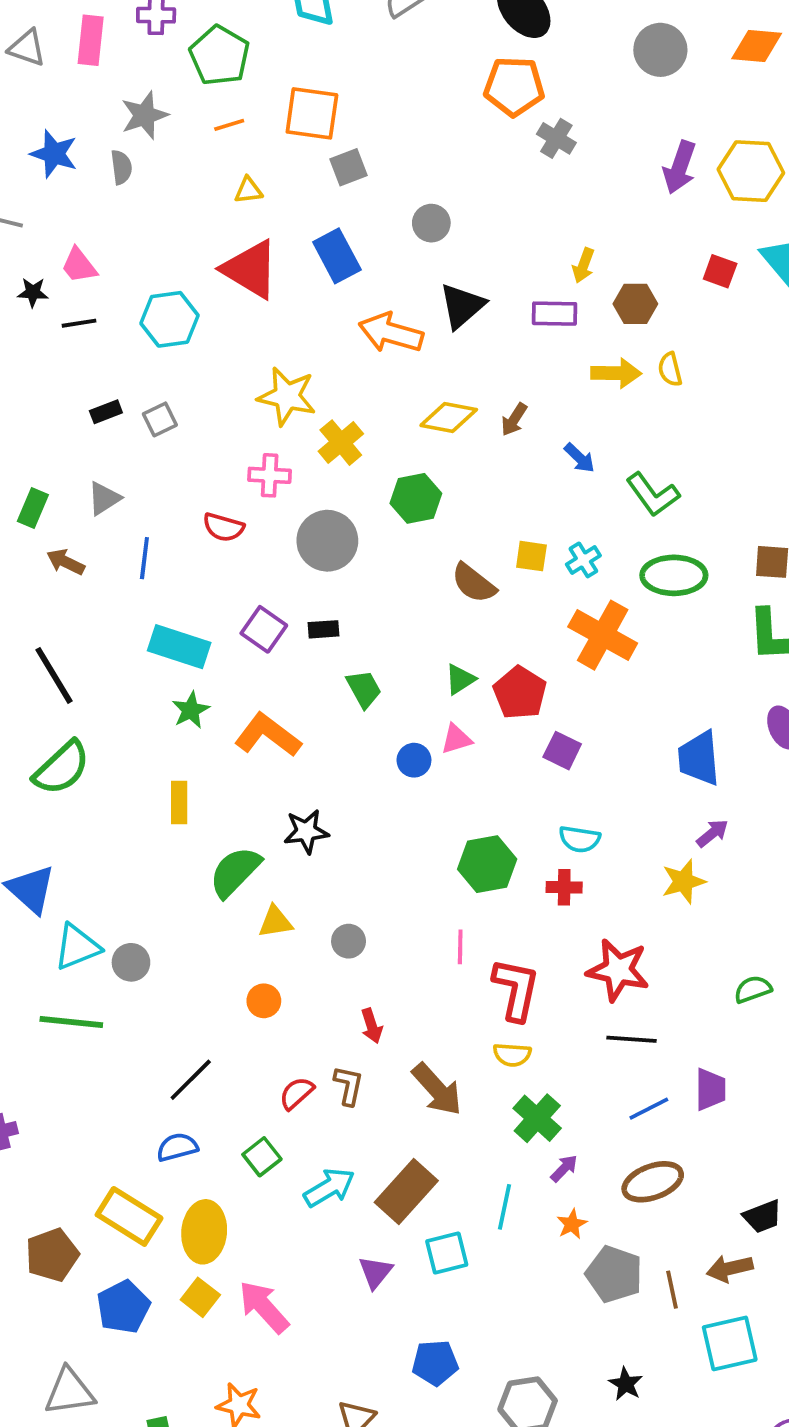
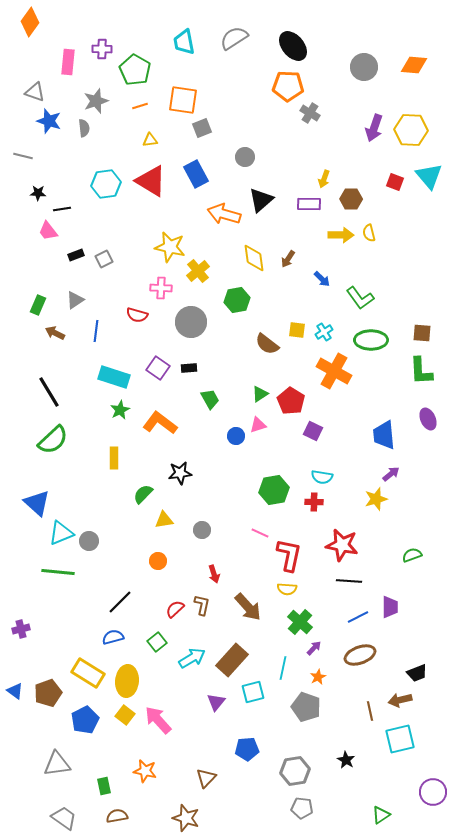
gray triangle: (27, 48) -> (35, 92), moved
pink trapezoid: (79, 265) -> (48, 231), moved
cyan hexagon: (169, 319) -> (106, 184), moved
yellow diamond: (449, 418) -> (254, 258), turned 72
green semicircle: (235, 872) -> (143, 494), size x0.7
pink line: (460, 947) -> (260, 533), turned -66
gray pentagon: (614, 1274) -> (306, 707), moved

